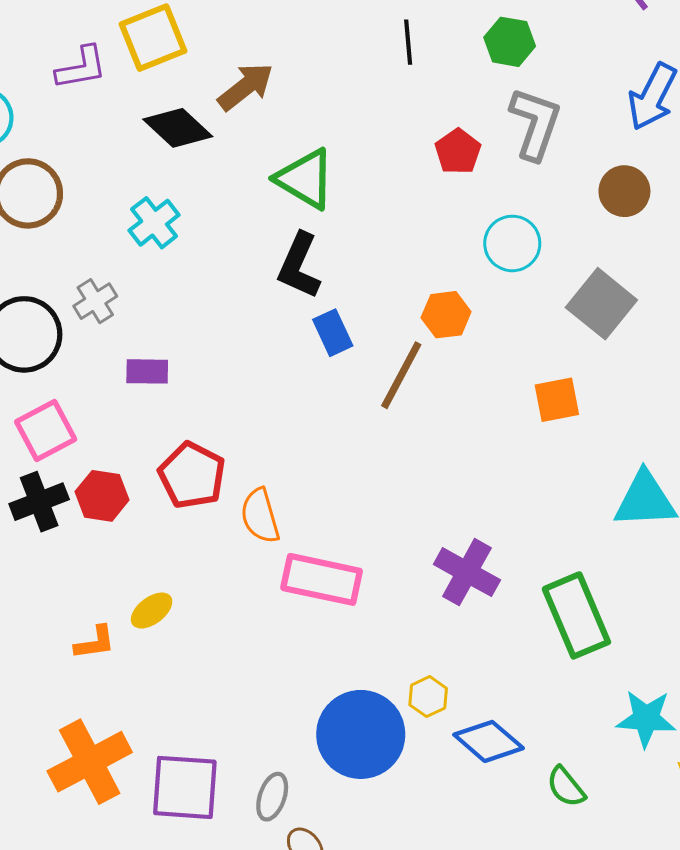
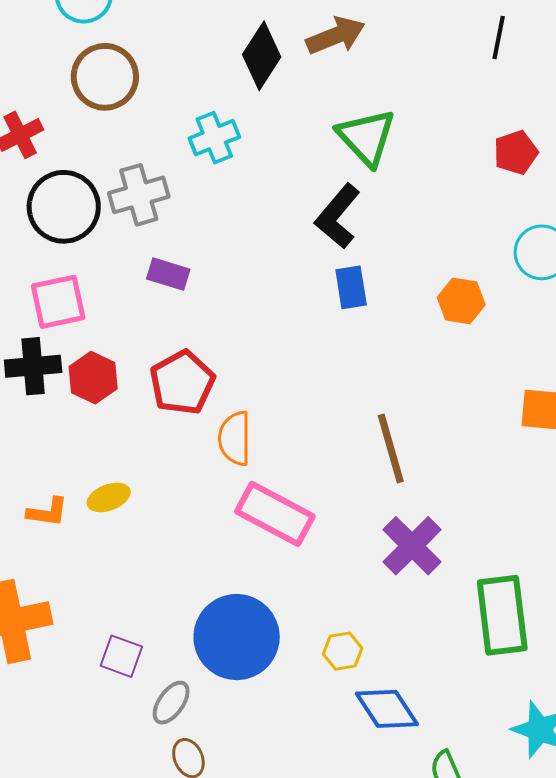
black diamond: (178, 128) -> (262, 56), turned 64
gray cross: (95, 301) -> (139, 195), size x1.4
brown line: (401, 375) -> (391, 448), moved, turned -60
blue circle: (361, 734) -> (237, 637), moved
purple square: (185, 787) -> (121, 656), moved, size x0.6

